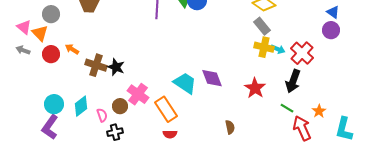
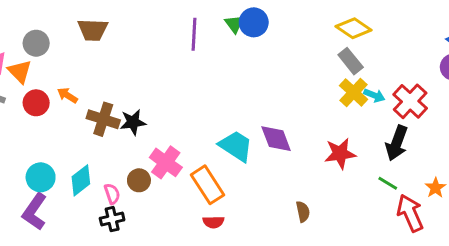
yellow cross: (264, 47) -> (354, 92), turned 30
black star: (116, 67) -> (133, 122), turned -30
red star: (255, 88) -> (340, 153), turned 30
black cross: (115, 132) -> (112, 219), moved

